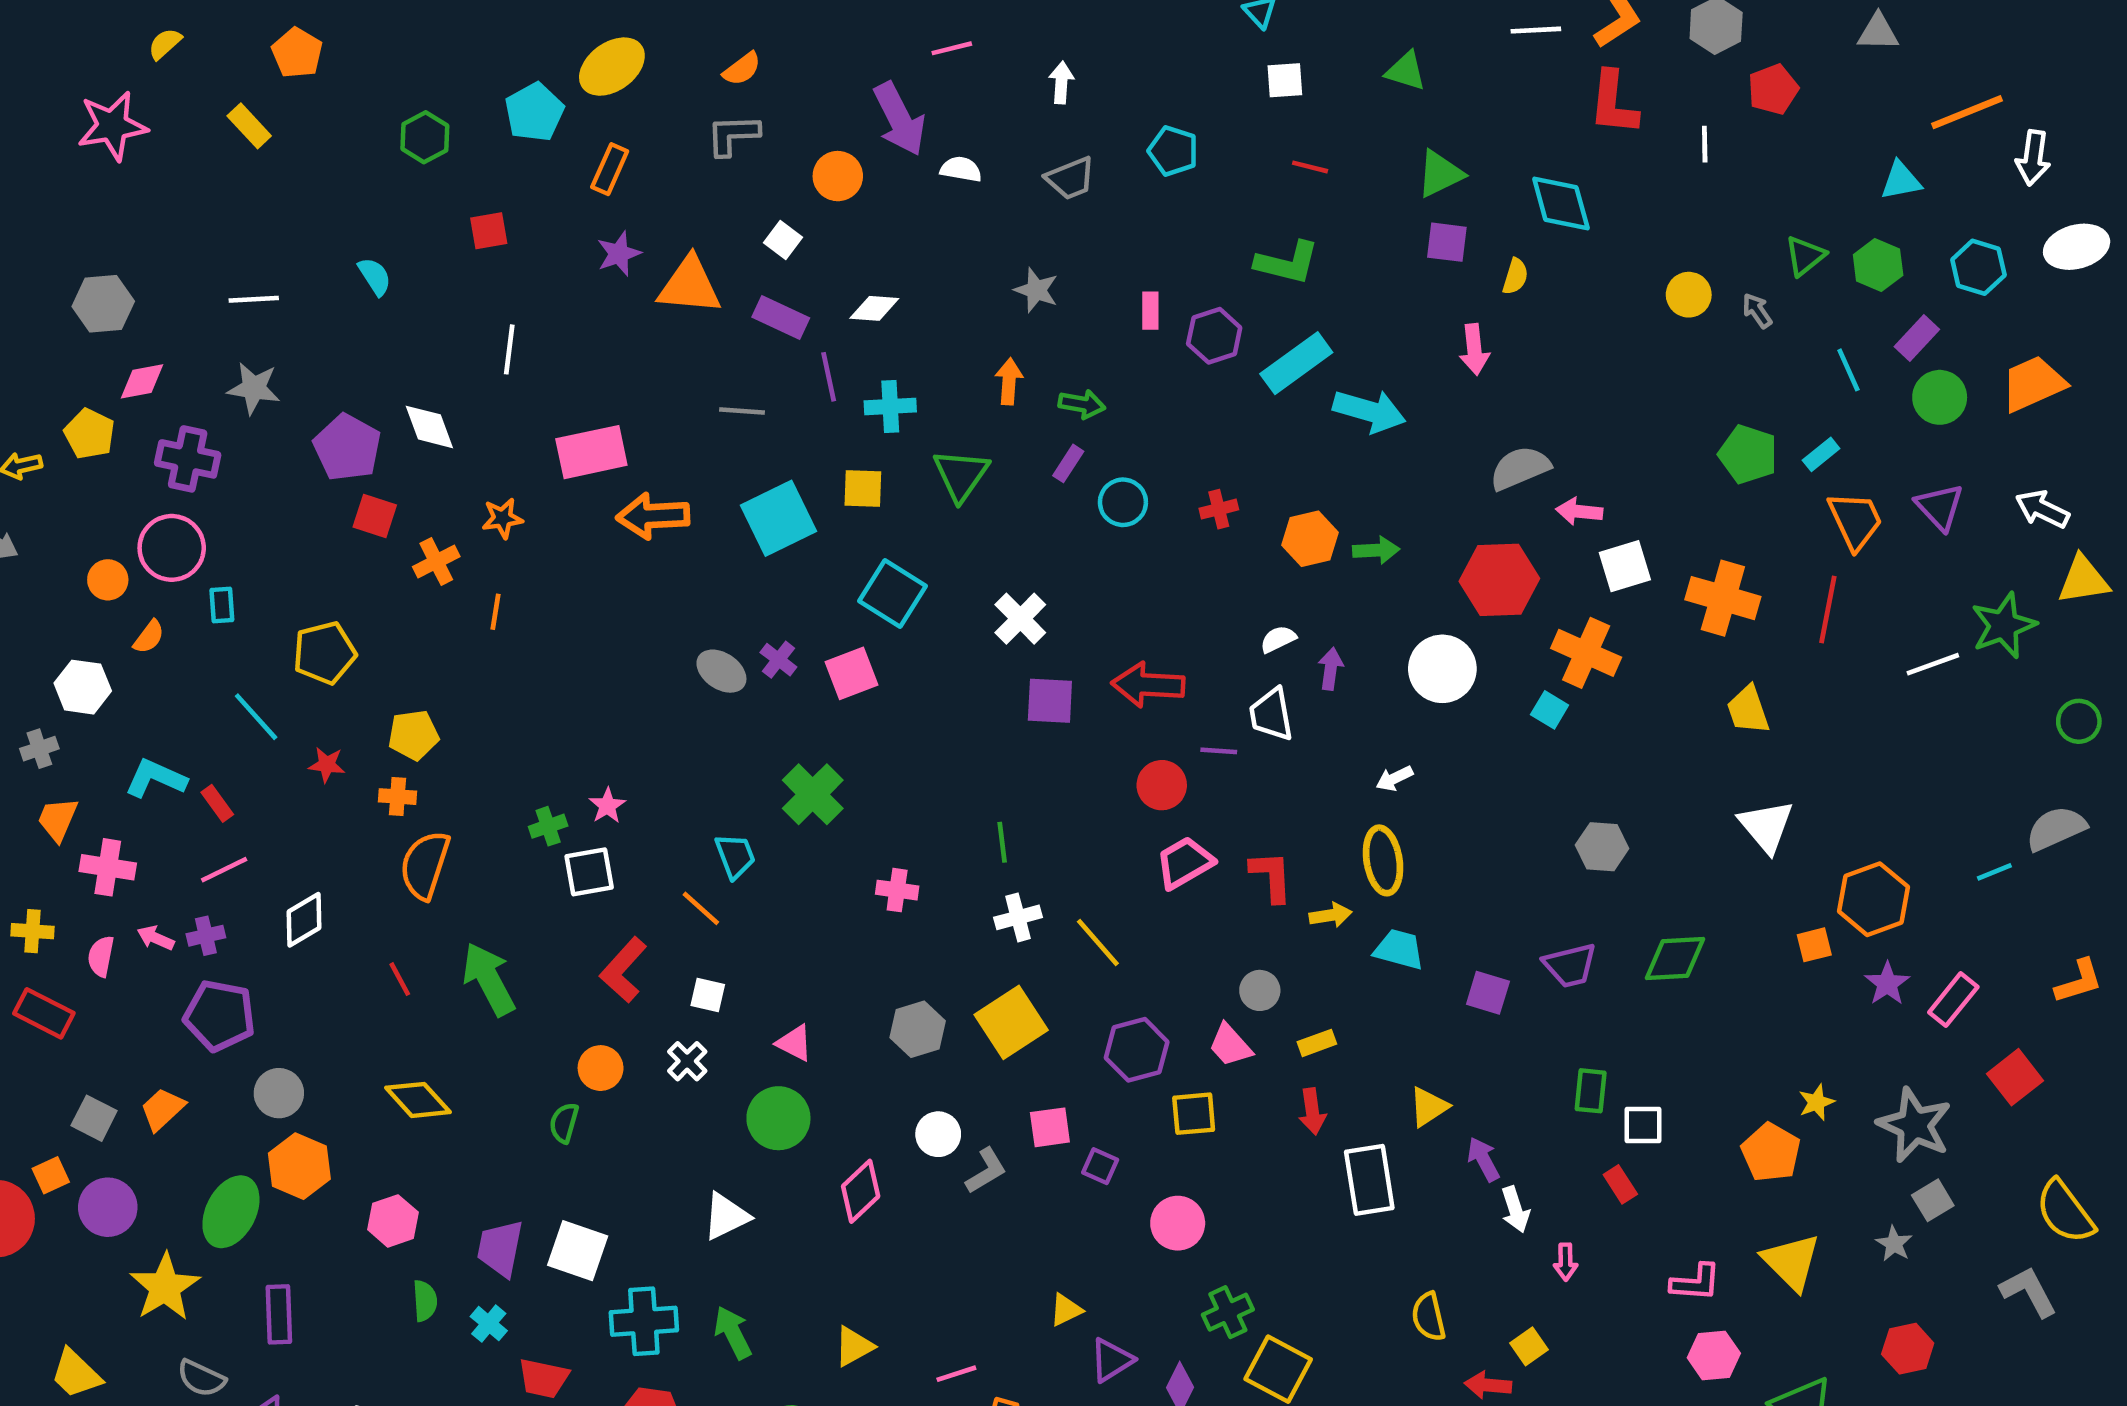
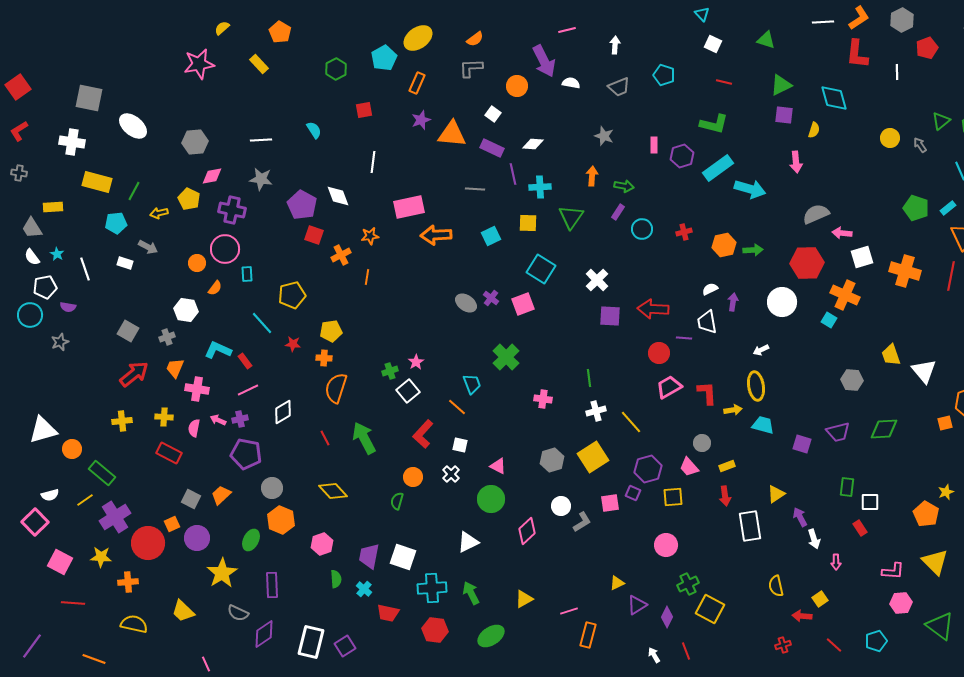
white square: (1285, 80) -> (713, 44), turned 30
cyan square: (778, 518) -> (491, 236), size x0.6
yellow trapezoid: (1748, 710) -> (891, 355), moved
white square: (589, 872) -> (408, 391), turned -30
purple square: (1100, 1166) -> (633, 493), moved
green ellipse: (231, 1212) -> (251, 540), size x0.7

